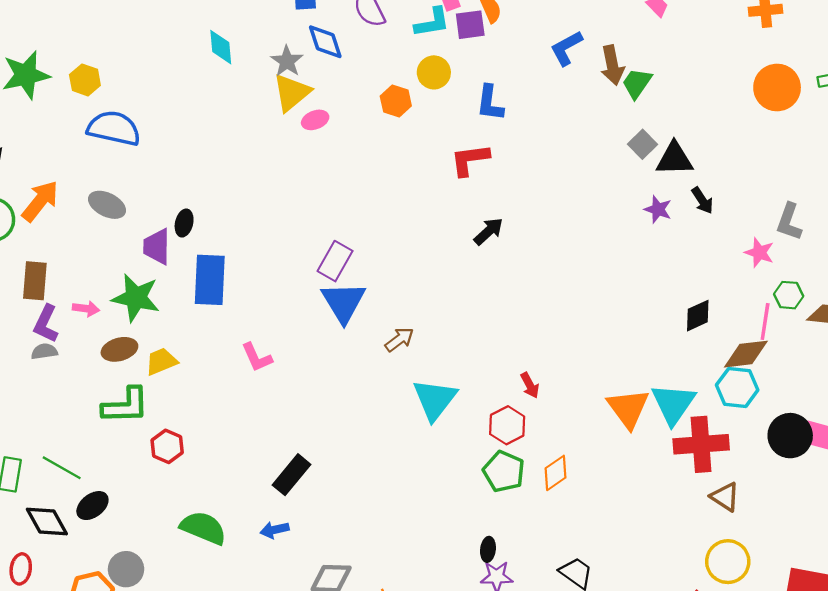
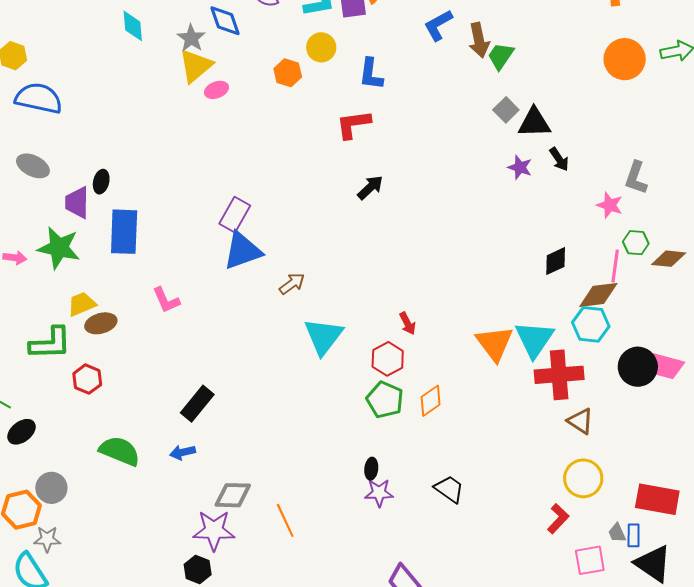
blue triangle: (343, 302) -> (242, 251), turned 42
brown ellipse: (119, 349) -> (101, 323), moved

